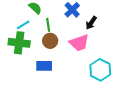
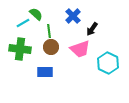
cyan line: (23, 25) -> (23, 23), moved
cyan hexagon: (100, 70) -> (108, 63), moved

